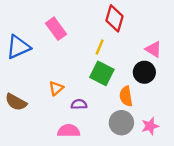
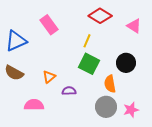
red diamond: (115, 18) -> (100, 16), turned -75
pink triangle: (154, 49) -> (134, 26), moved
brown semicircle: (16, 102) -> (14, 73), moved
pink semicircle: (69, 131) -> (34, 105), moved

